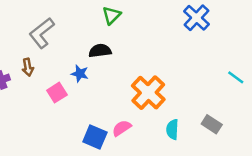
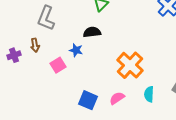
gray L-shape: (42, 33) -> (46, 18), turned -30
pink semicircle: (122, 128) -> (117, 98), moved

